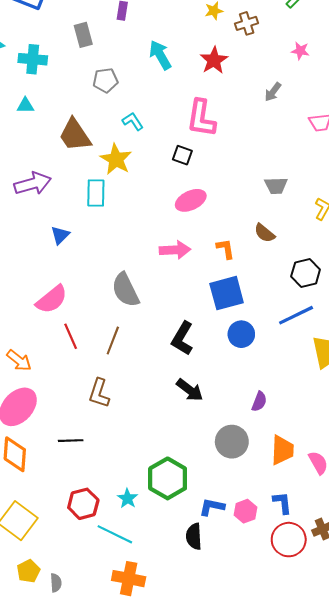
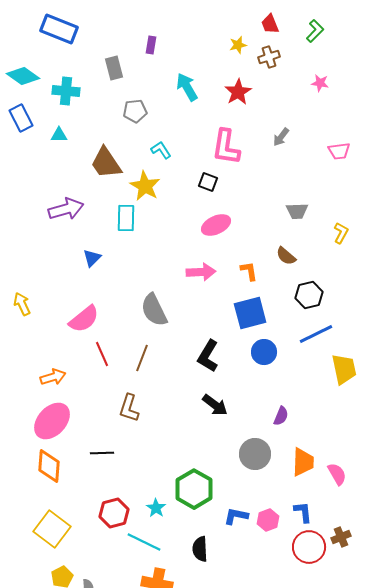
gray arrow: (273, 92) -> (281, 137), moved
black hexagon: (306, 273) -> (309, 295), moved
orange arrow: (19, 360) -> (53, 377), turned -55
black semicircle: (194, 536) -> (200, 549), moved

